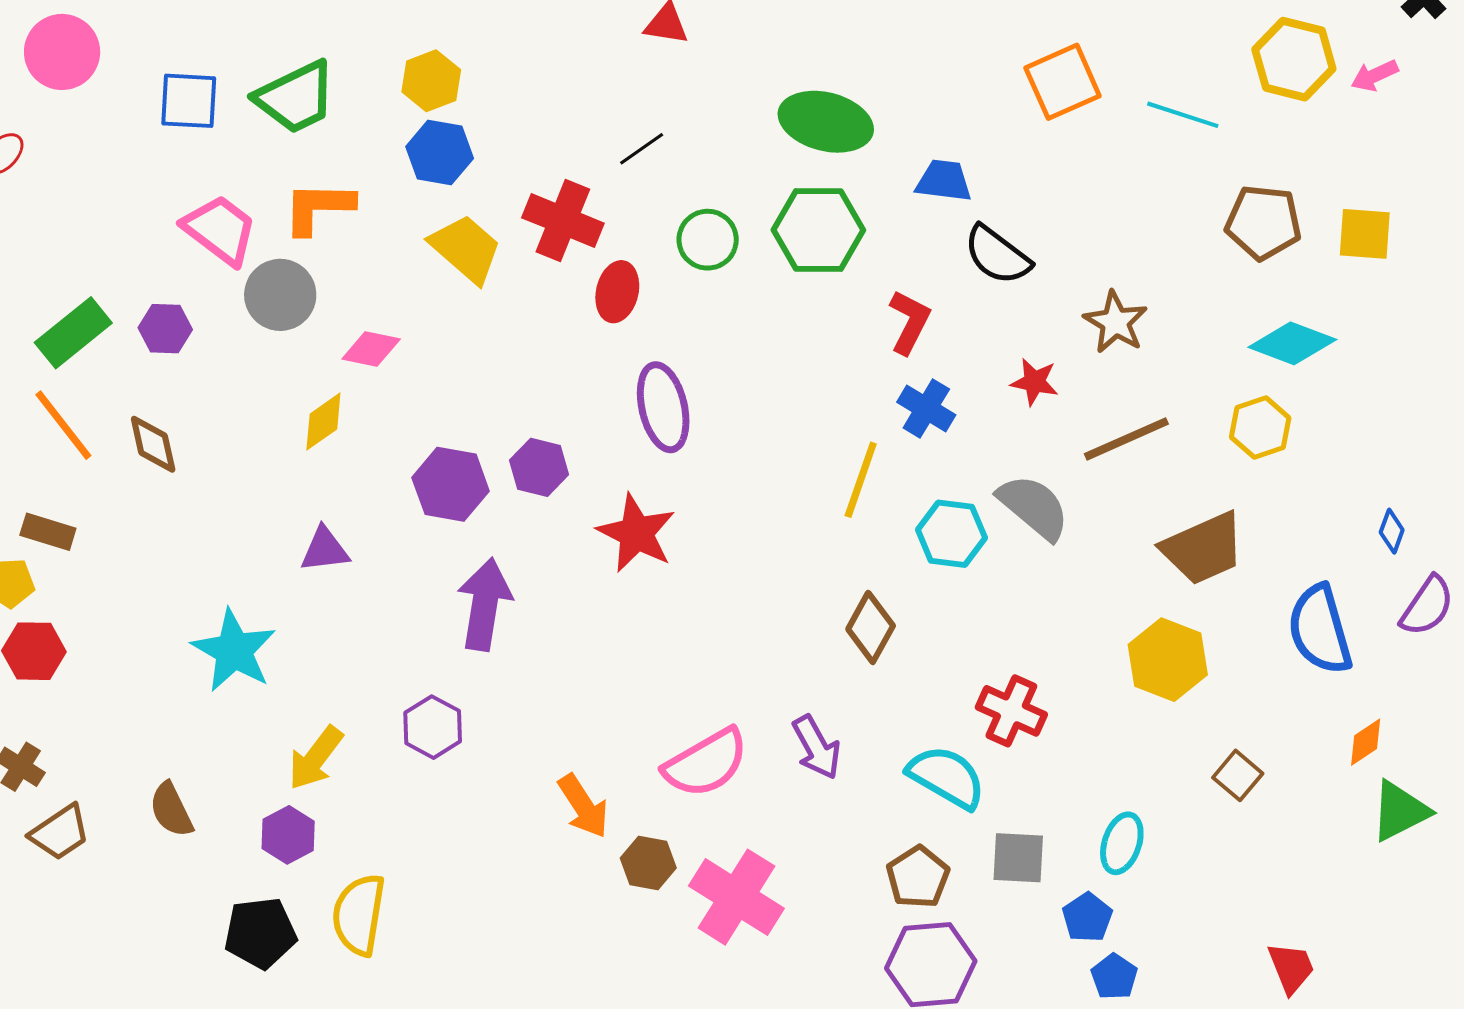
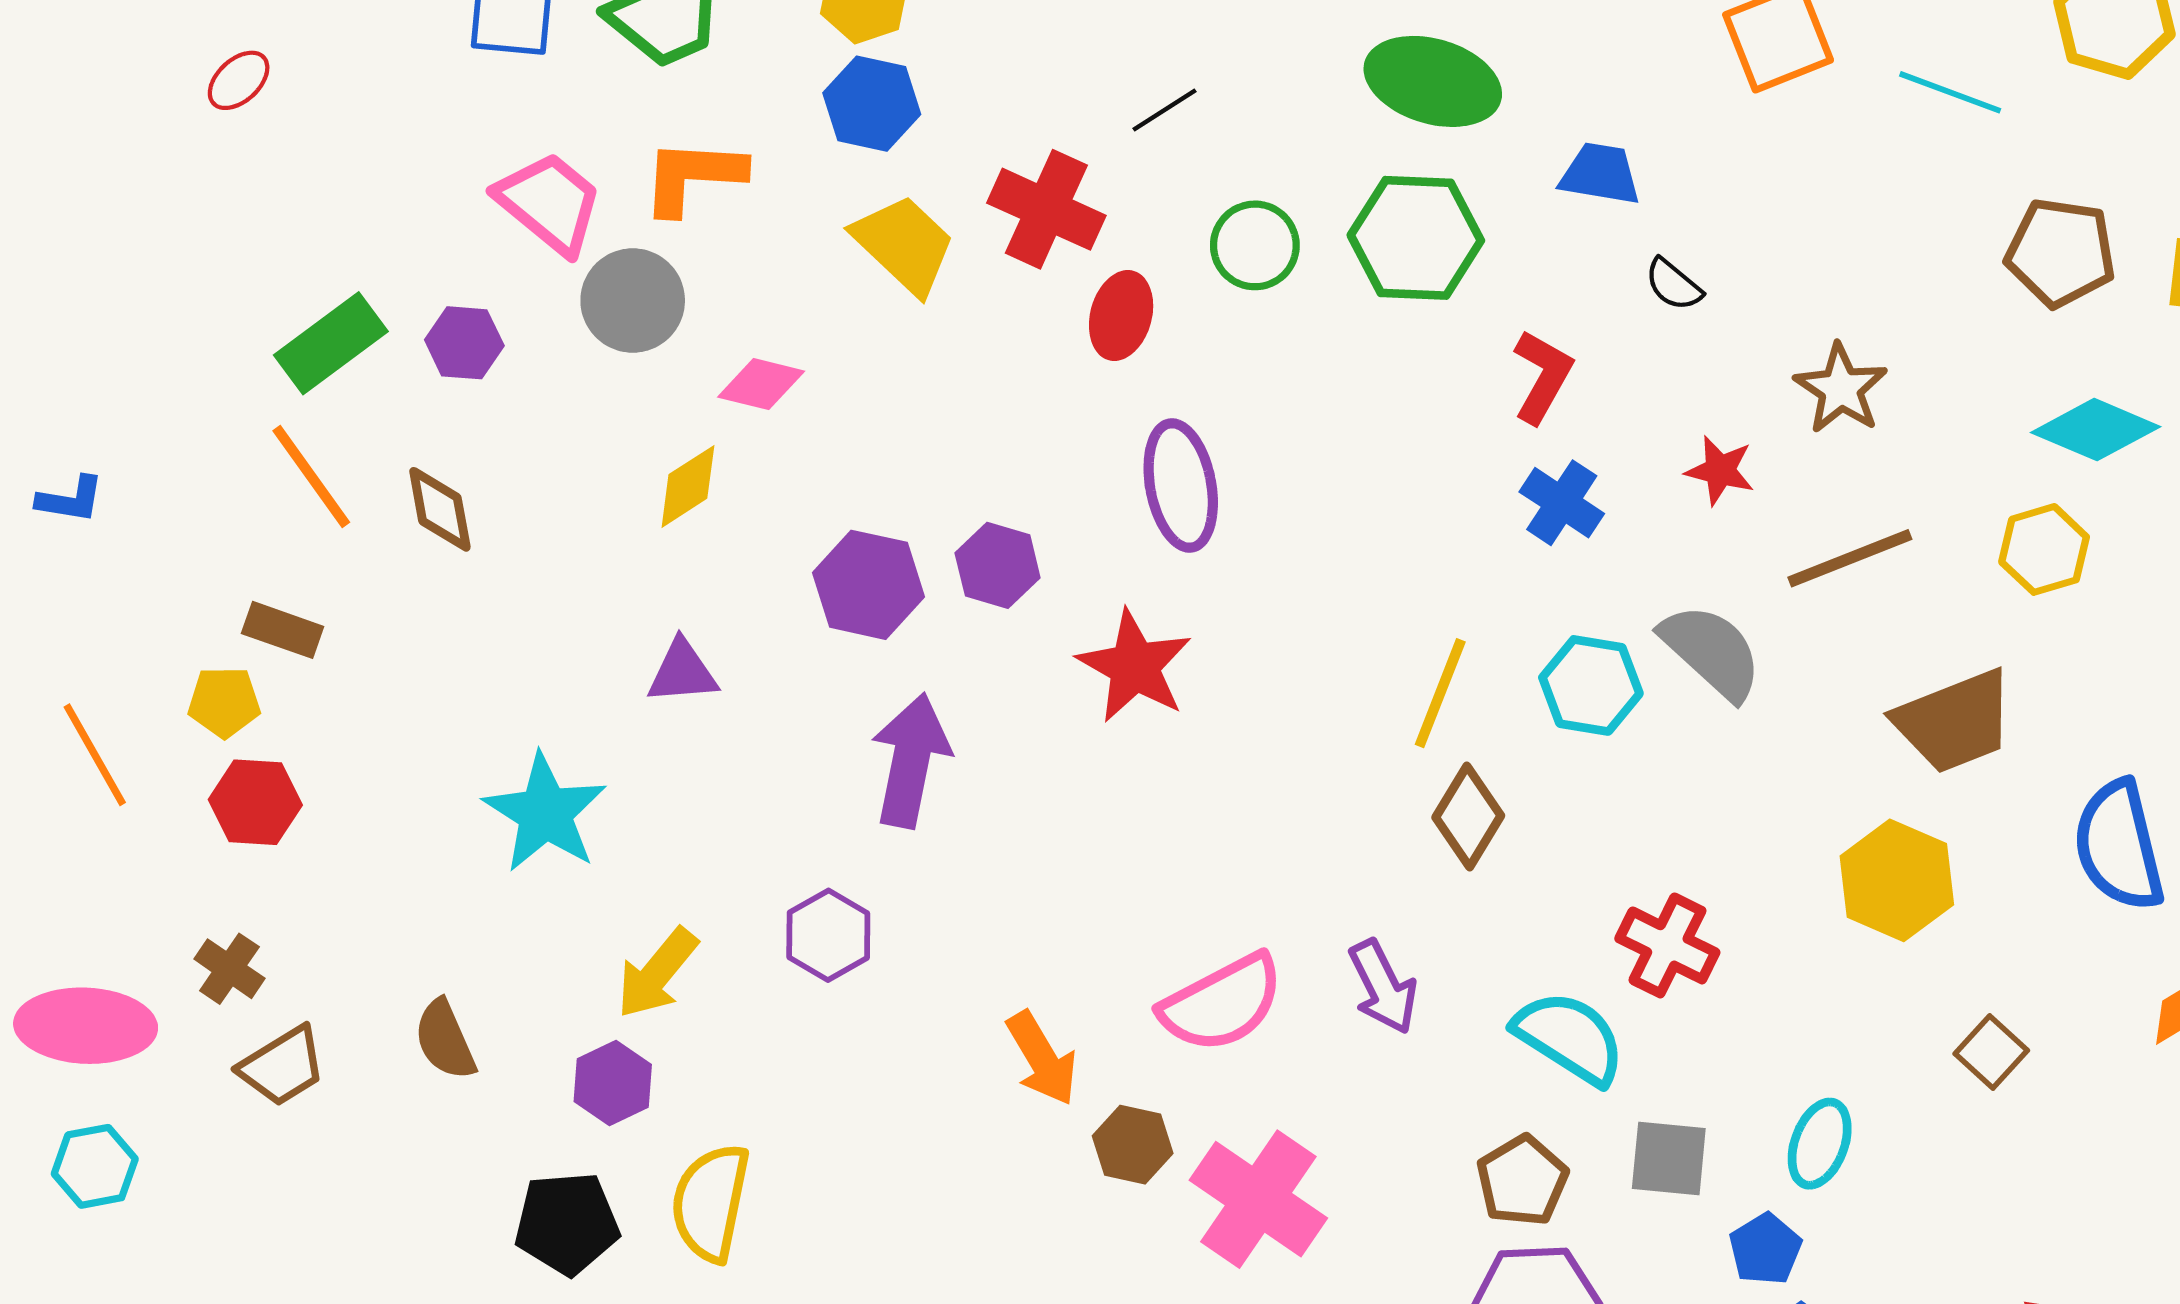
black semicircle: (997, 255) -> (1673, 285), size x0.6
yellow line: (861, 480) -> (1440, 693), moved

